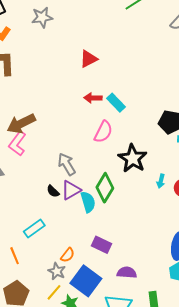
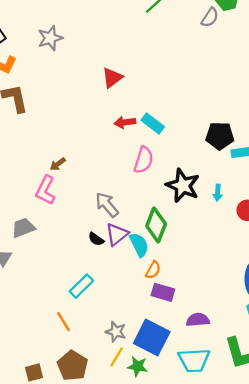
brown arrow: (21, 124) -> (58, 164), moved, size x0.5
cyan arrow: (161, 181) -> (218, 193), moved
orange semicircle: (68, 255) -> (153, 270), moved

